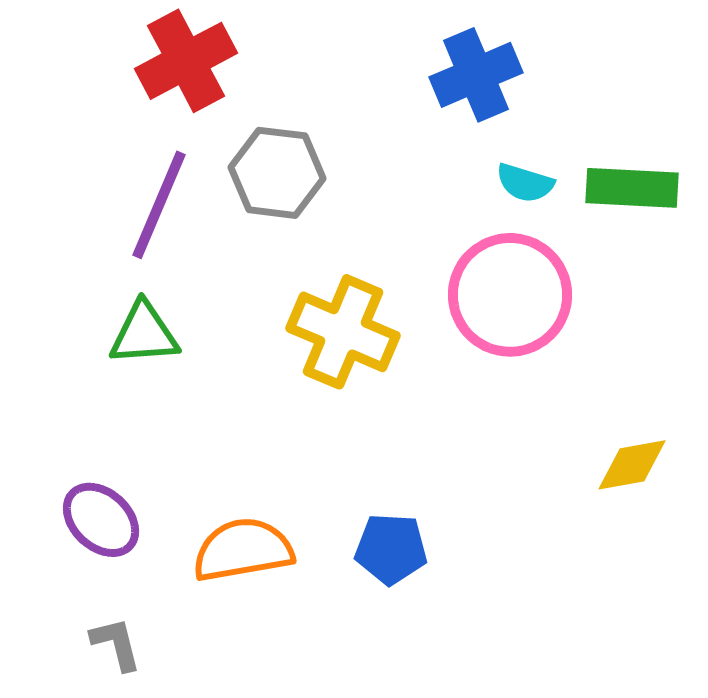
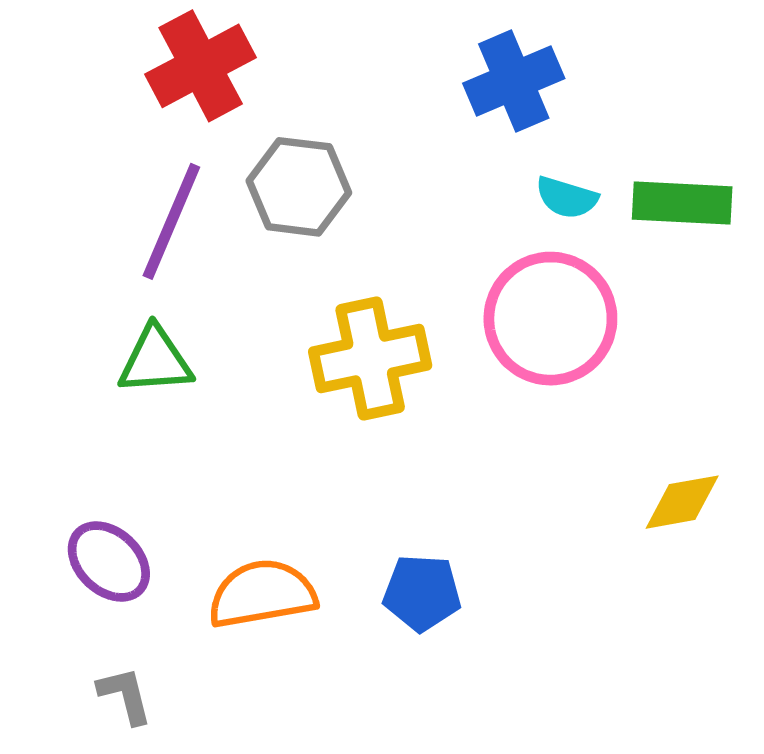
yellow cross: (343, 332) -> (370, 358), turned -35

